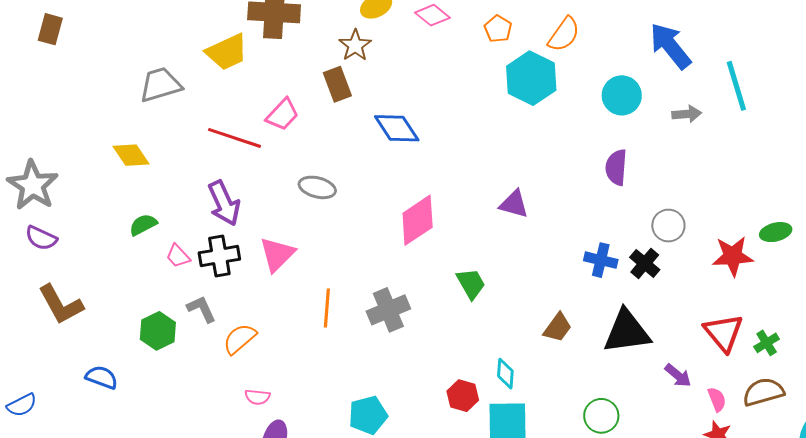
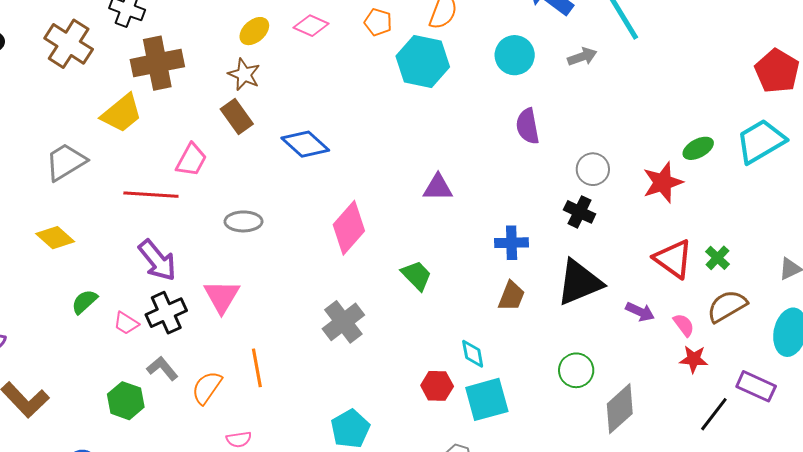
blue cross: (601, 260) -> (512, 243), moved
orange line: (327, 308) -> (257, 368), moved

